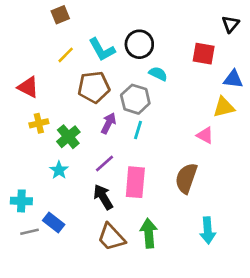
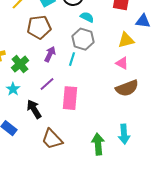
gray hexagon: (135, 99) -> (83, 39), moved
yellow triangle: (224, 107) -> (126, 40), moved
brown semicircle: (186, 178) -> (127, 88), moved, turned -130
black arrow: (103, 197) -> (34, 109), moved
green arrow: (149, 233) -> (98, 144), moved

